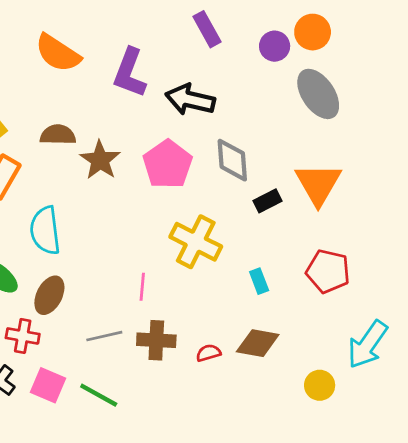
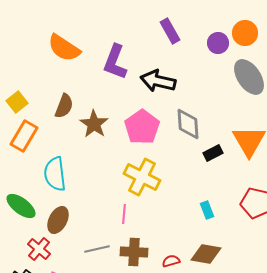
brown semicircle: (58, 135) -> (64, 106), turned 110
yellow cross: (196, 242) -> (142, 177), moved
red cross: (23, 336) -> (39, 249), turned 30

